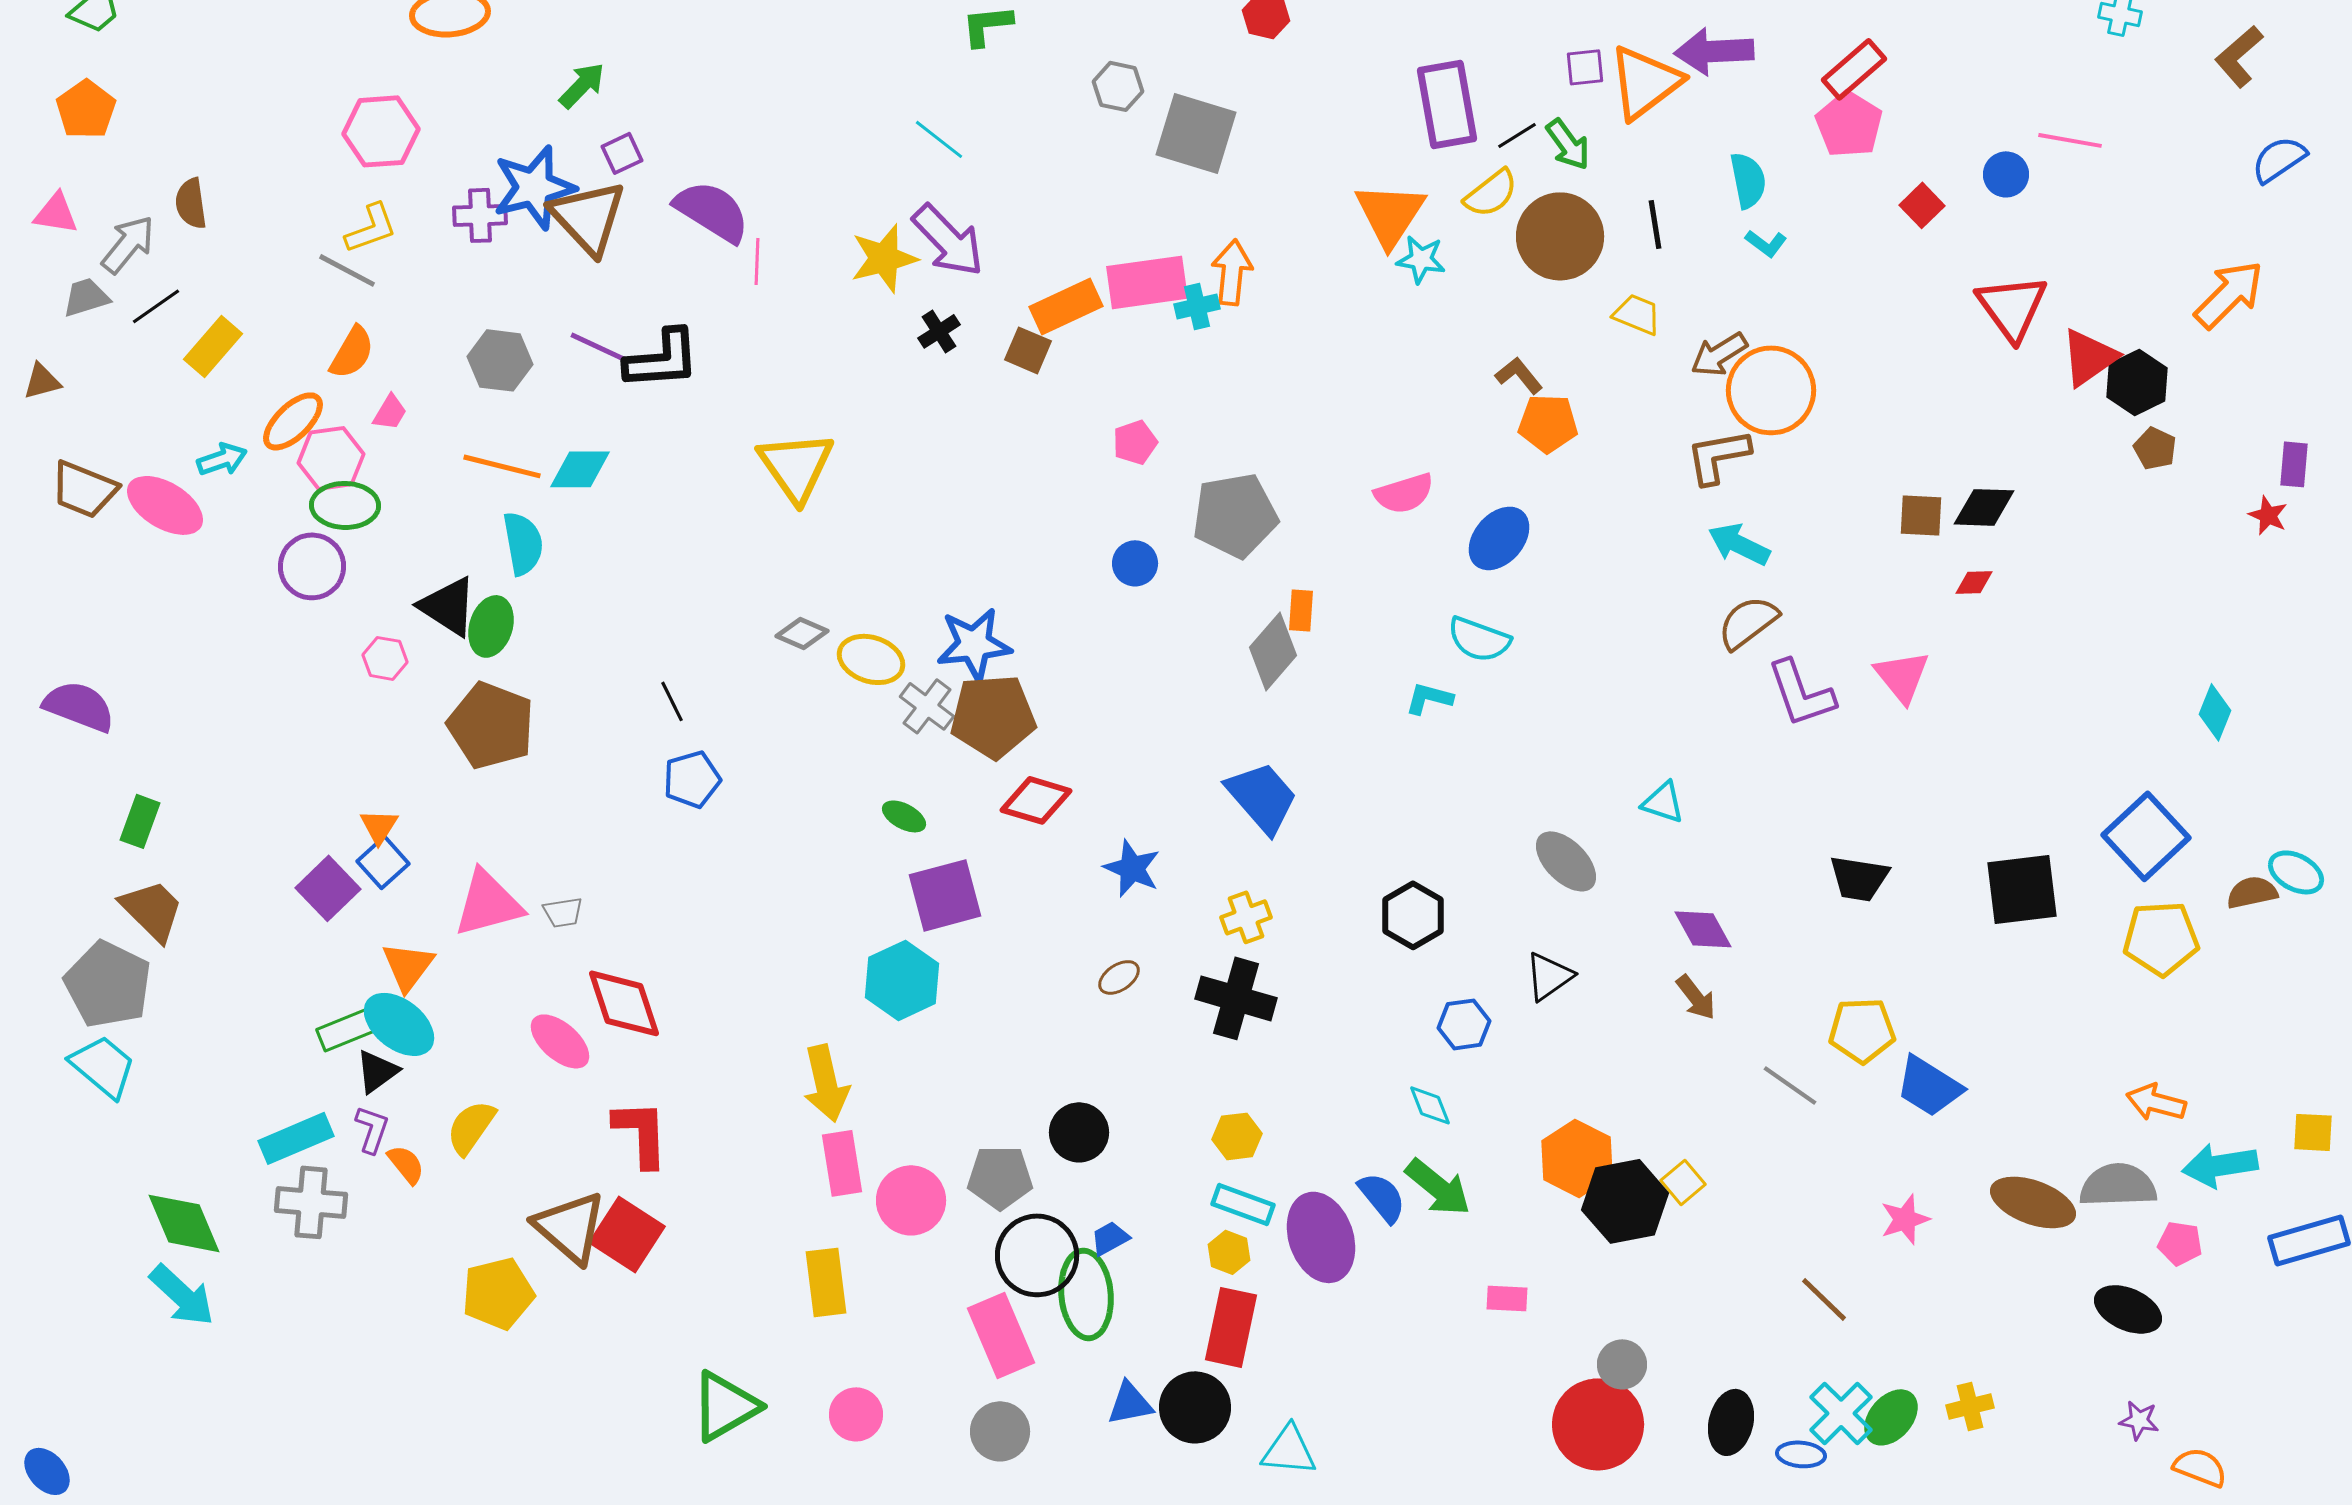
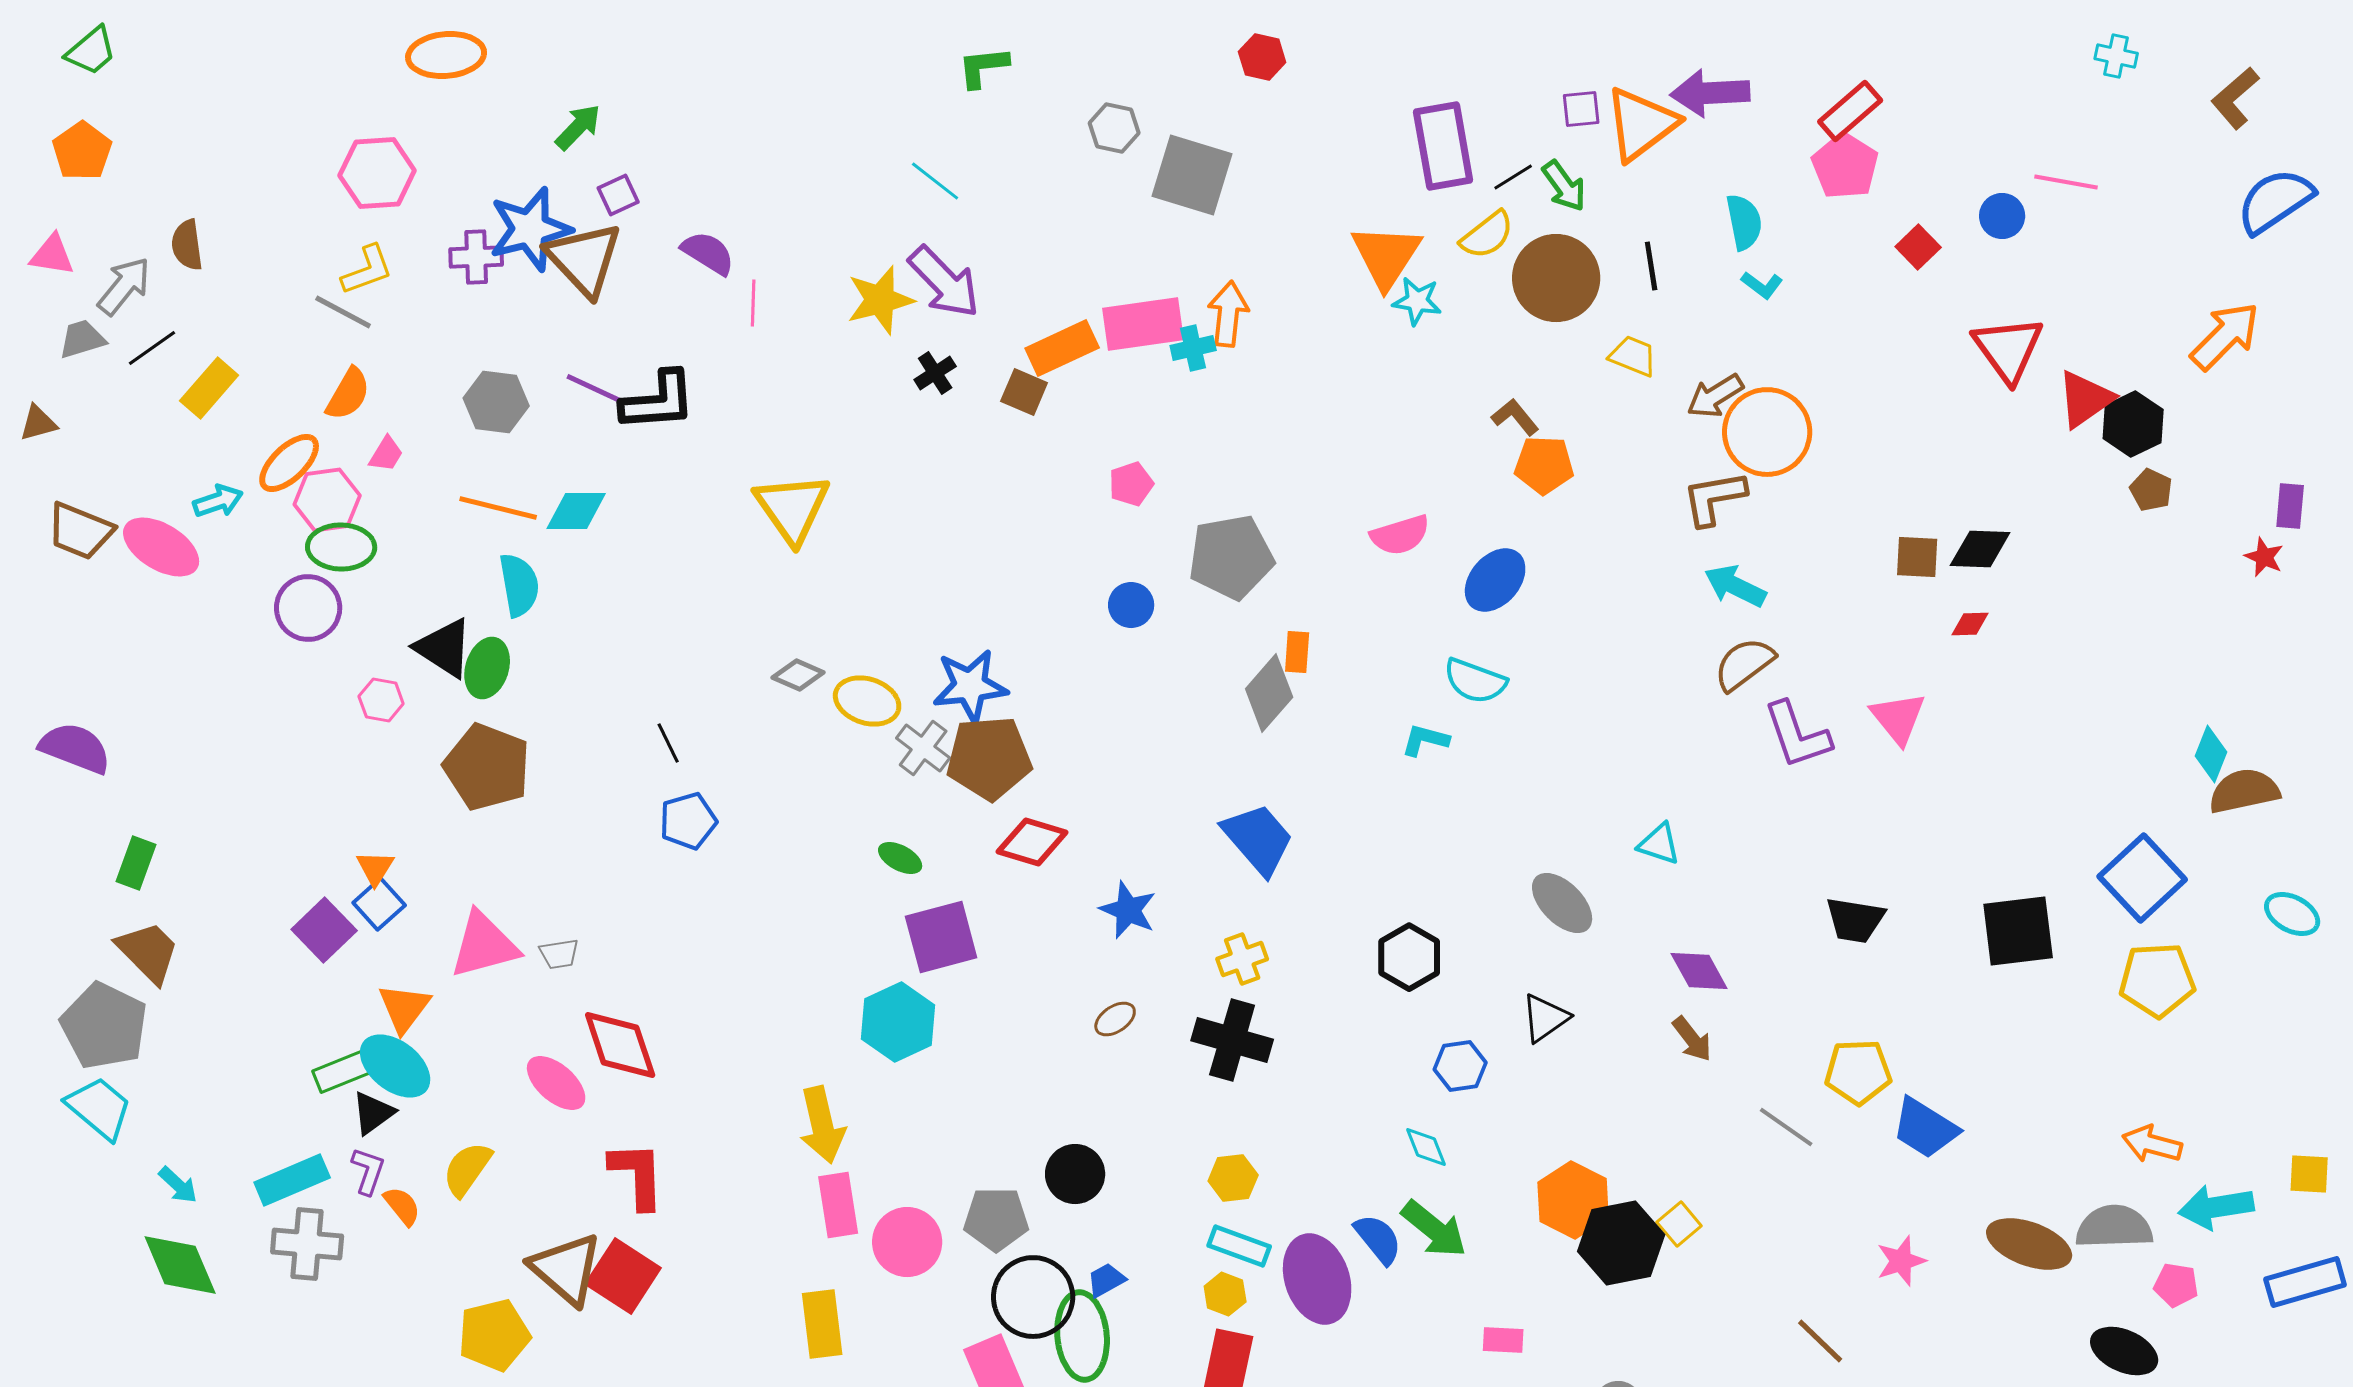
blue semicircle: (2279, 159) -> (2275, 201), size x1.4
purple semicircle: (712, 211) -> (708, 253), size x0.7
brown semicircle: (2252, 892) -> (2244, 791), moved, size x1.4
cyan arrow: (182, 1295) -> (178, 1185), moved, size x0.6

